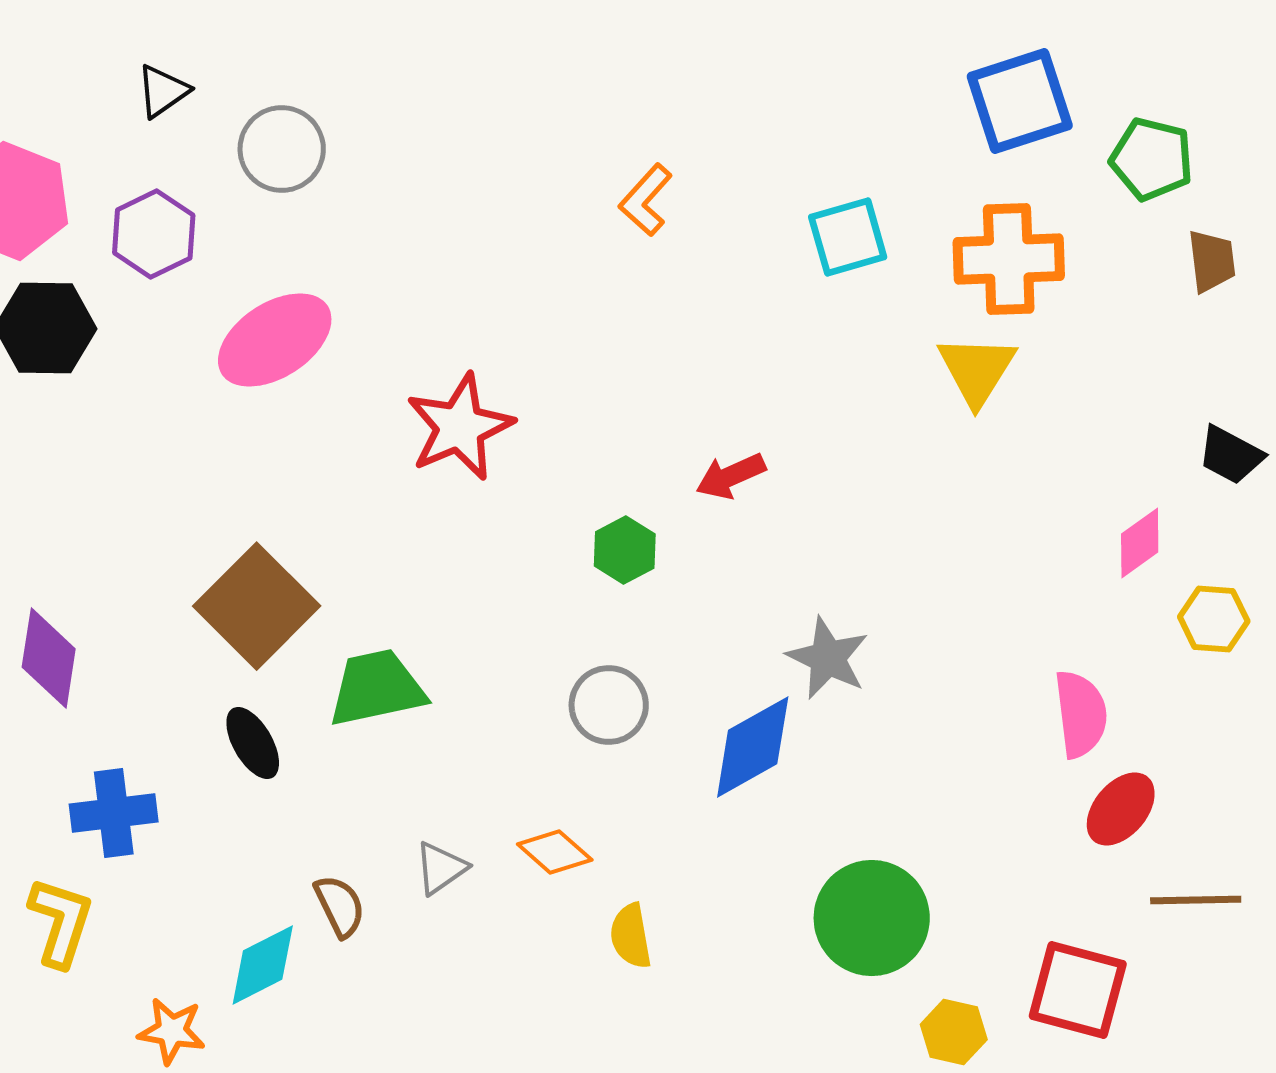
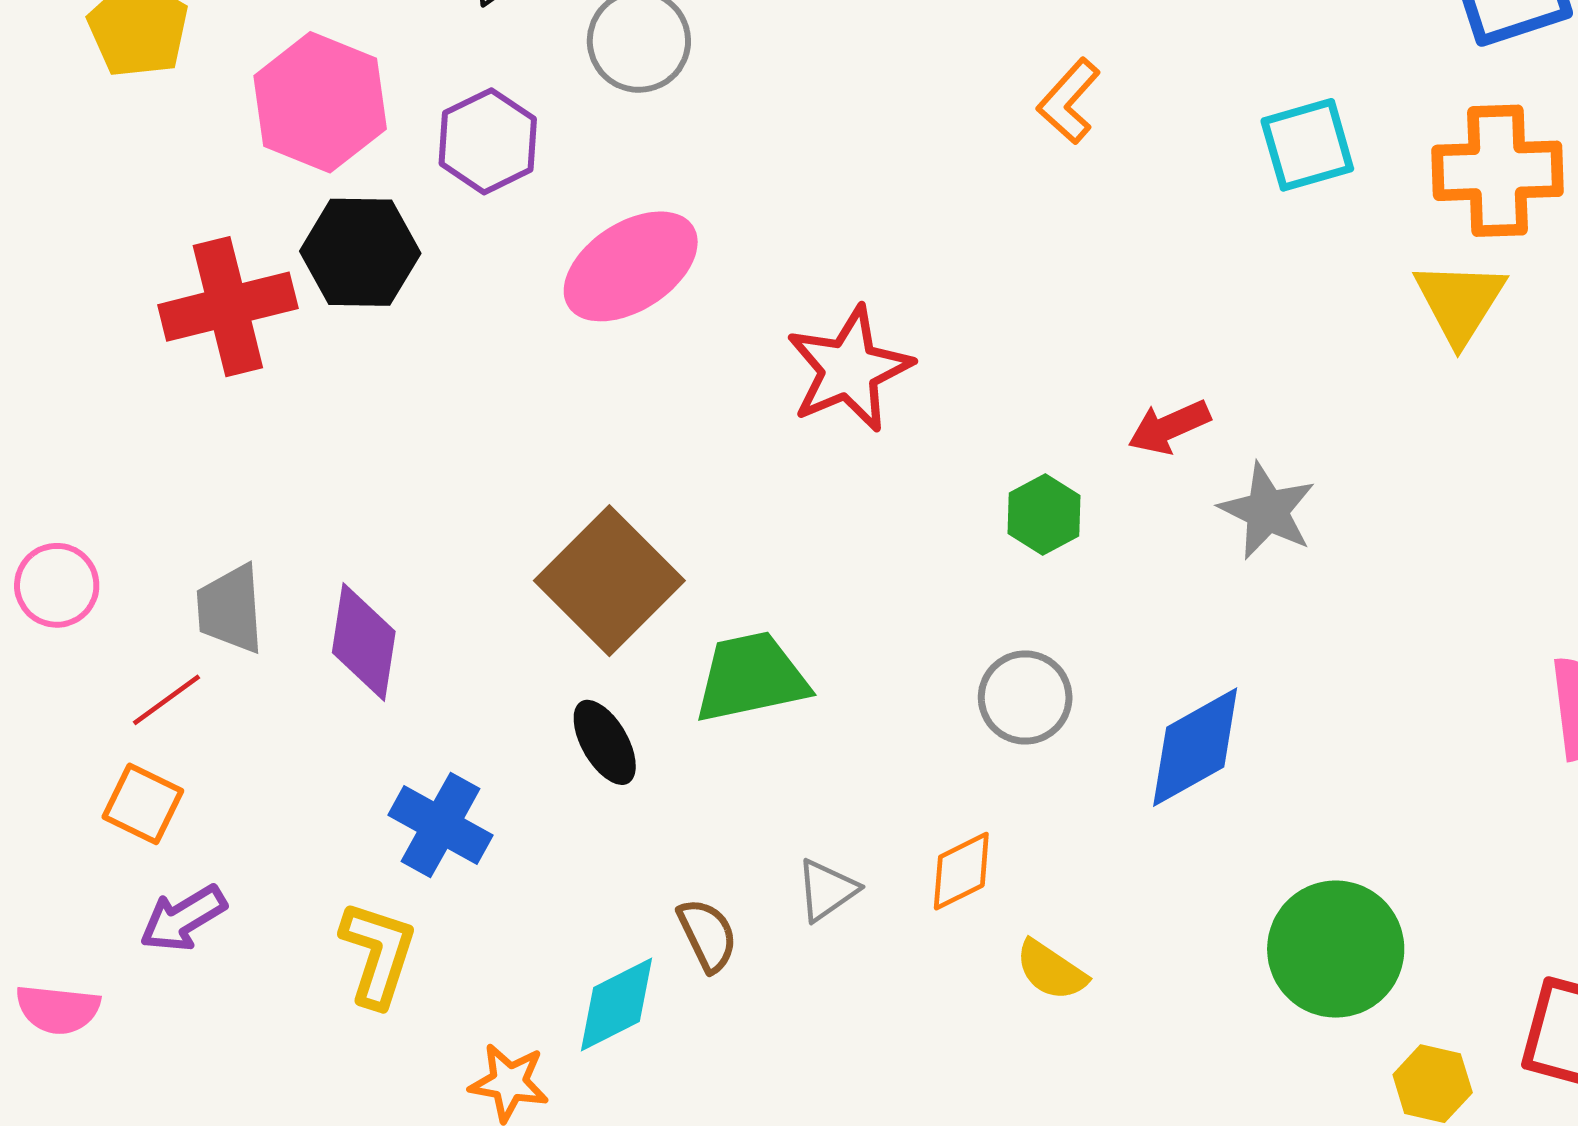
gray star: (828, 658) -> (1267, 511), moved
blue cross: (114, 813) -> (441, 825), turned 36
orange diamond: (555, 852) -> (961, 871), turned -68
yellow semicircle: (631, 936) -> (1051, 970), turned -46

